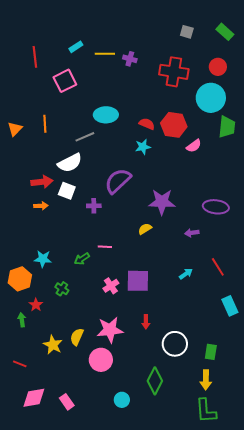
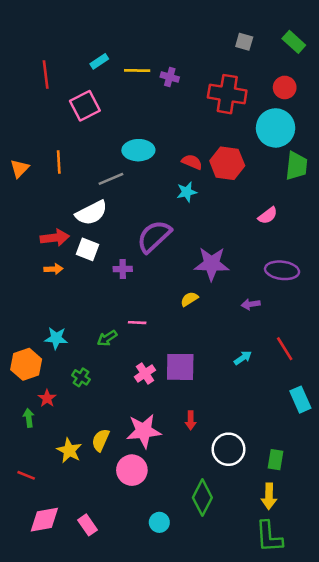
pink semicircle: (194, 146) -> (268, 215), moved

